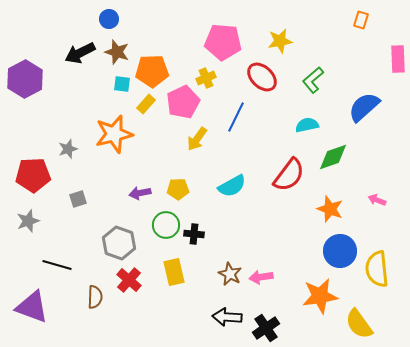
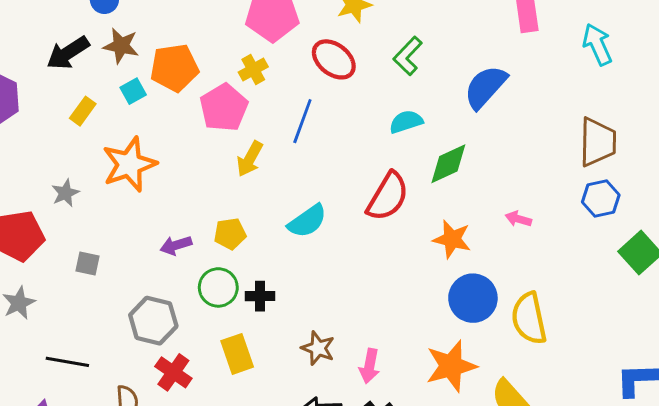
cyan square: (122, 84) -> (133, 91), turned -30
yellow rectangle: (146, 104) -> (83, 111), moved
gray square: (78, 199) -> (87, 264), turned 36
pink arrow: (261, 277) -> (369, 366), moved, turned -65

